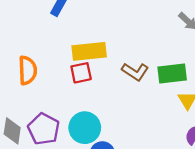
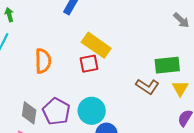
yellow rectangle: (89, 51) -> (96, 45), turned 40
brown L-shape: (135, 72) -> (147, 87), moved

